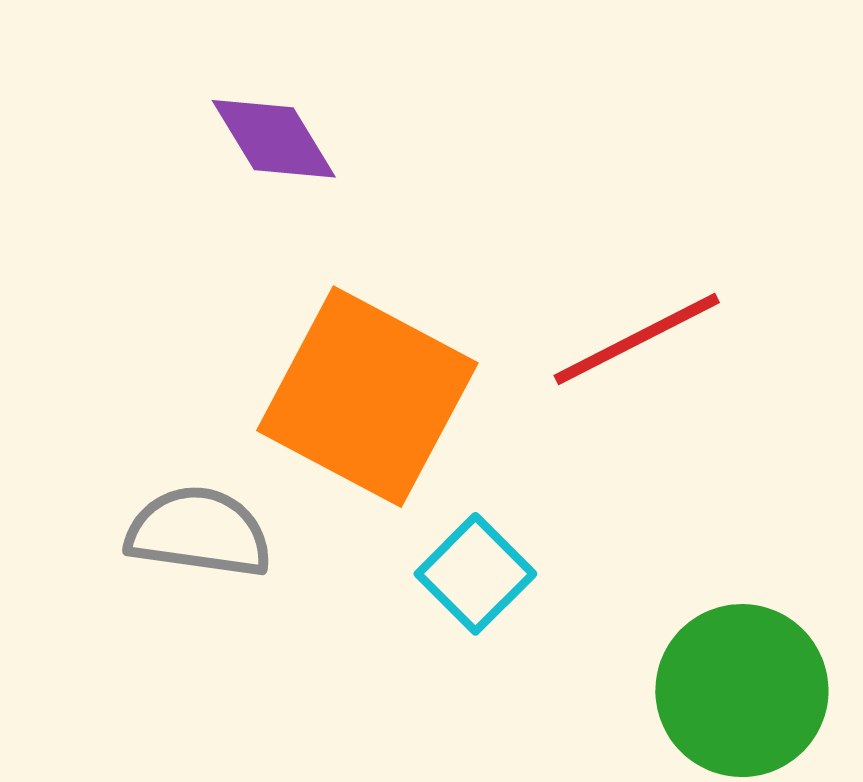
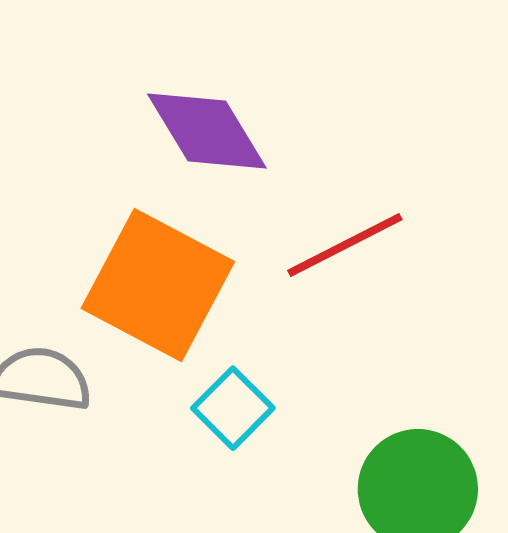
purple diamond: (274, 139) -> (207, 131), moved, size x1.4

